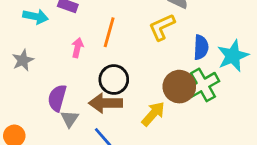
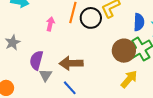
gray star: (23, 60) -> (13, 43), moved
black circle: (114, 80) -> (91, 18), moved
yellow arrow: (153, 114) -> (129, 79), moved

